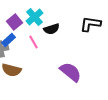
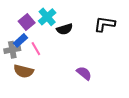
pink line: (34, 42) -> (36, 49), moved
purple semicircle: (70, 72) -> (84, 73), size x0.7

